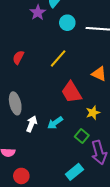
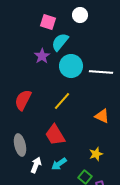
cyan circle: (67, 23) -> (71, 66), size x1.5
red semicircle: (18, 57) -> (23, 100), size x1.5
red trapezoid: (71, 92) -> (55, 135), moved

